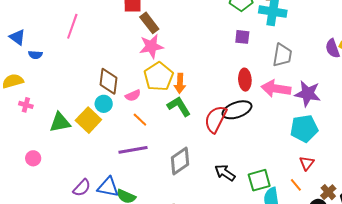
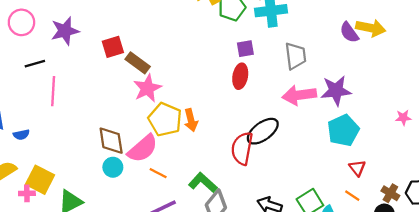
red ellipse: (245, 80) -> (240, 76), moved, turned 30
pink semicircle: (133, 95) -> (143, 149), size x1.8
green L-shape: (179, 106) -> (203, 183), moved
yellow square: (88, 120) -> (40, 180), moved

